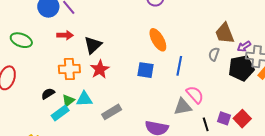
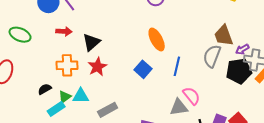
gray semicircle: (214, 54) -> (212, 56), size x1.6
blue square: (145, 70) -> (143, 69), turned 30

